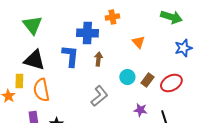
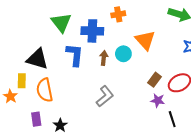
green triangle: (32, 25) -> (61, 23), moved
orange triangle: (138, 42) -> (145, 40), size x1.5
cyan circle: (127, 77) -> (123, 54), moved
purple star: (140, 110) -> (158, 100), moved

